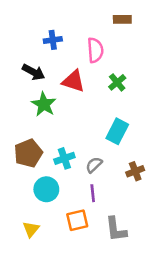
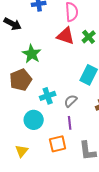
black arrow: (33, 72) -> (13, 24), moved
red triangle: (73, 81) -> (66, 36), moved
brown pentagon: (28, 153) -> (21, 80), moved

